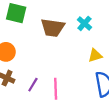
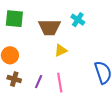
yellow triangle: (95, 55) -> (61, 50), moved

